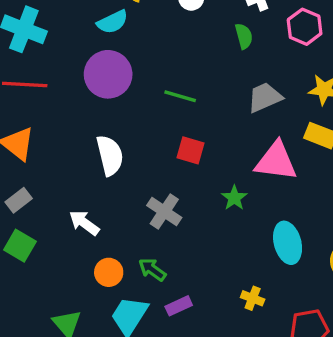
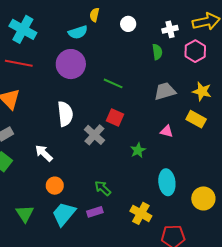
pink triangle: (276, 161) -> (167, 131), size x0.5
gray cross: (164, 211) -> (94, 135), moved
green arrow: (152, 270) -> (103, 188), moved
yellow cross: (253, 298) -> (141, 213), size x1.5

